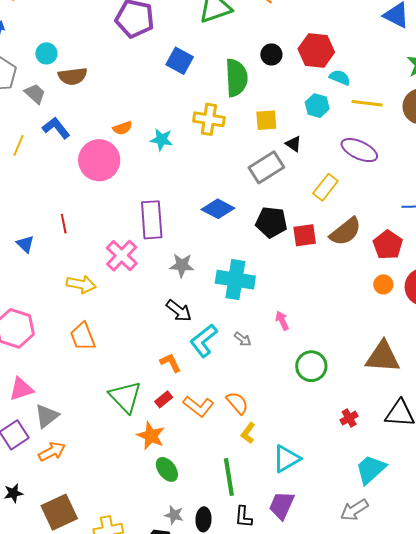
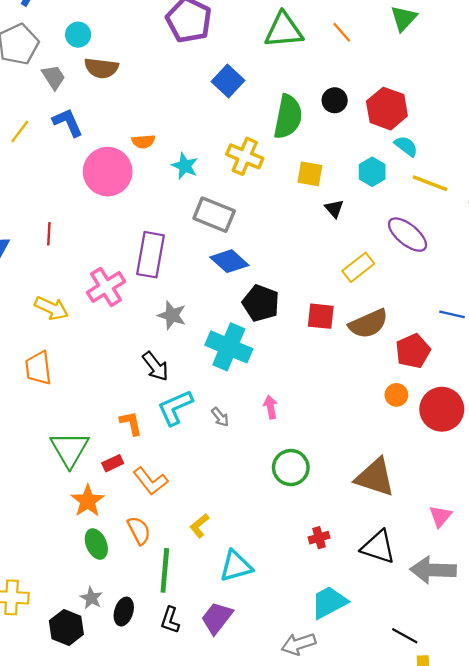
gray rectangle: (266, 167) -> (214, 215), moved, turned 40
black pentagon: (271, 222) -> (261, 303), moved
orange semicircle: (237, 403) -> (139, 531), moved

